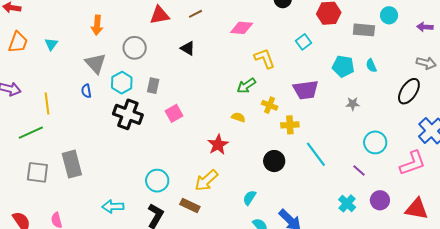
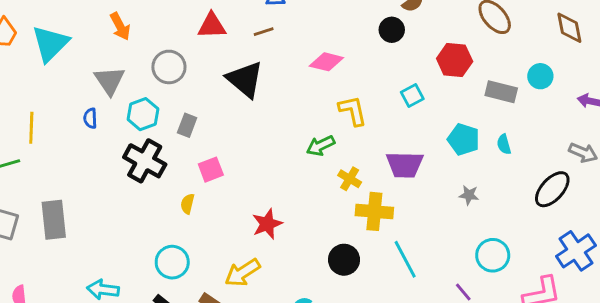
orange arrow: (97, 25) -> (120, 26), turned -42
cyan triangle: (51, 44) -> (50, 44), size x2.0
black triangle: (188, 48) -> (245, 79), size x1.8
yellow semicircle: (238, 117) -> (187, 204), moved, turned -104
yellow cross: (290, 125) -> (374, 211), size x1.4

